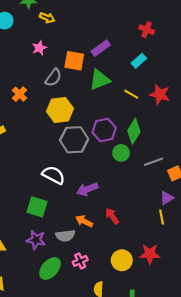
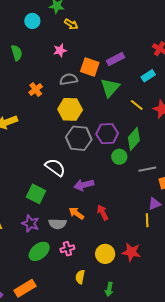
gray semicircle: (53, 78) -> (69, 79), turned -144
green triangle: (100, 80) -> (110, 88), turned -35

